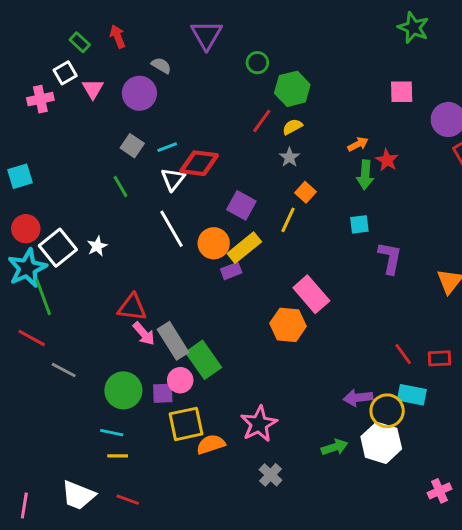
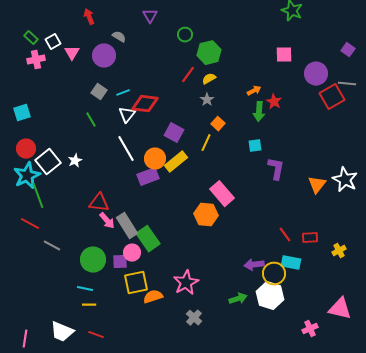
purple triangle: (206, 35) -> (150, 16), size x0.7
green rectangle: (80, 42) -> (31, 38), moved
purple rectangle: (231, 271) -> (148, 177), moved, size x1.5

